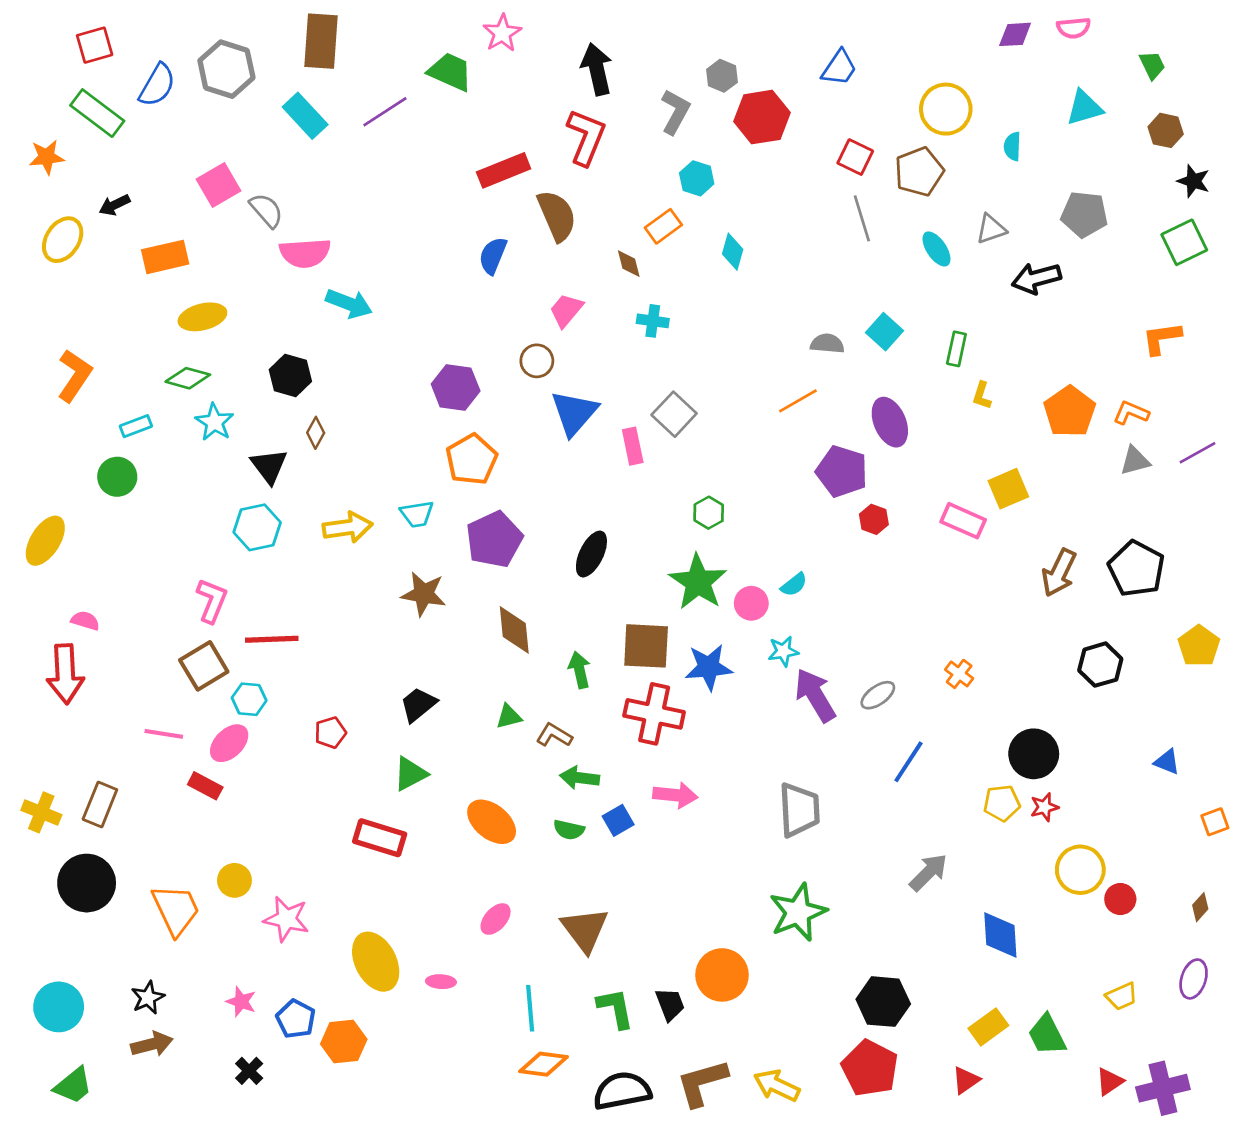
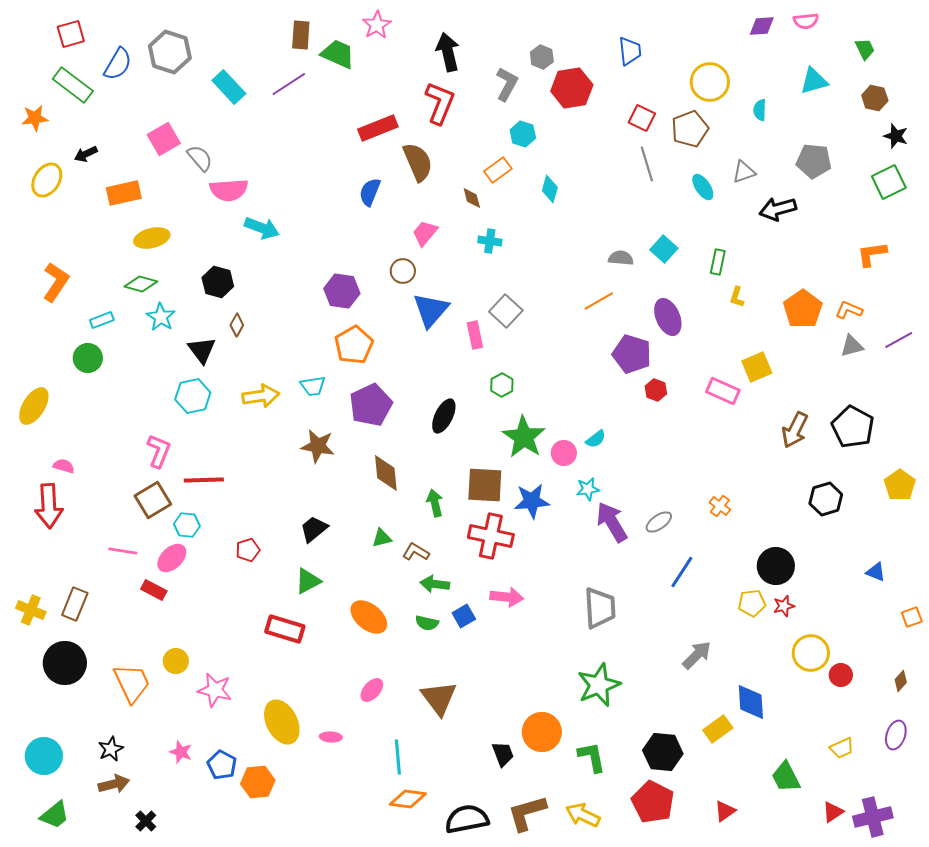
brown rectangle: (321, 41) -> (301, 35), moved, size x0.7
blue trapezoid: (839, 68) -> (630, 51), turned -40
green hexagon: (709, 513) -> (502, 385), moved
green L-shape: (615, 1008) -> (592, 757), moved
yellow rectangle: (988, 1027) -> (718, 729), moved
black cross: (249, 1071) -> (146, 821), moved

